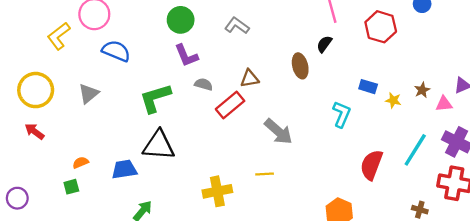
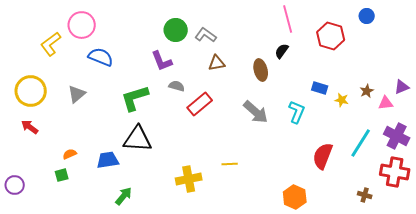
green circle: (181, 20) -> (176, 30), moved
brown triangle: (250, 79) -> (217, 63), moved
gray arrow: (278, 131) -> (256, 112), moved

